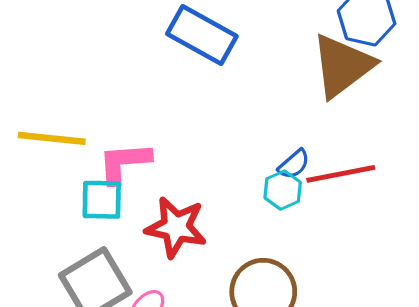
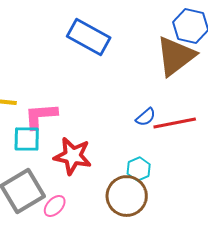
cyan hexagon: (283, 190) -> (139, 169), moved

